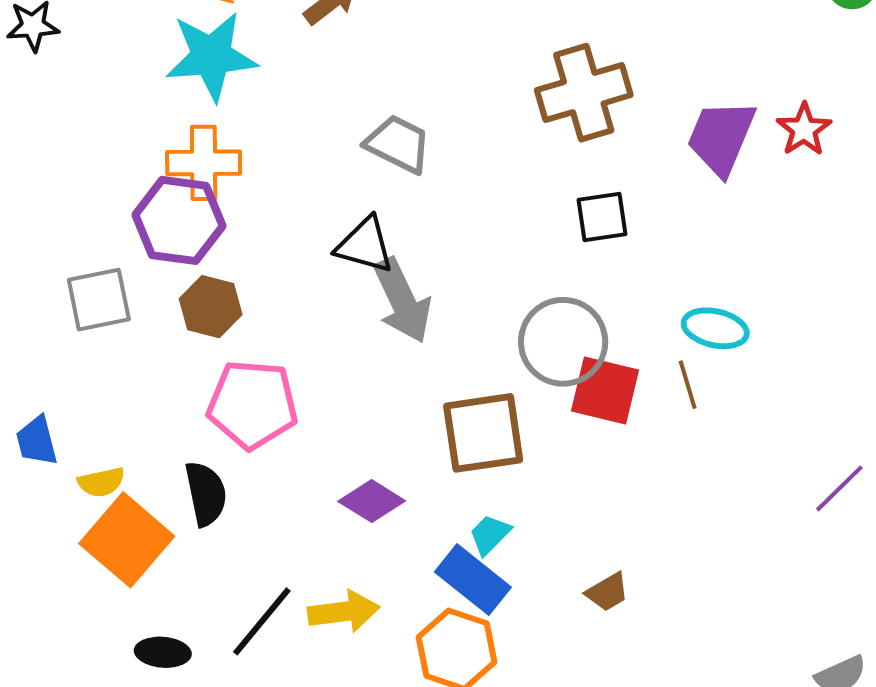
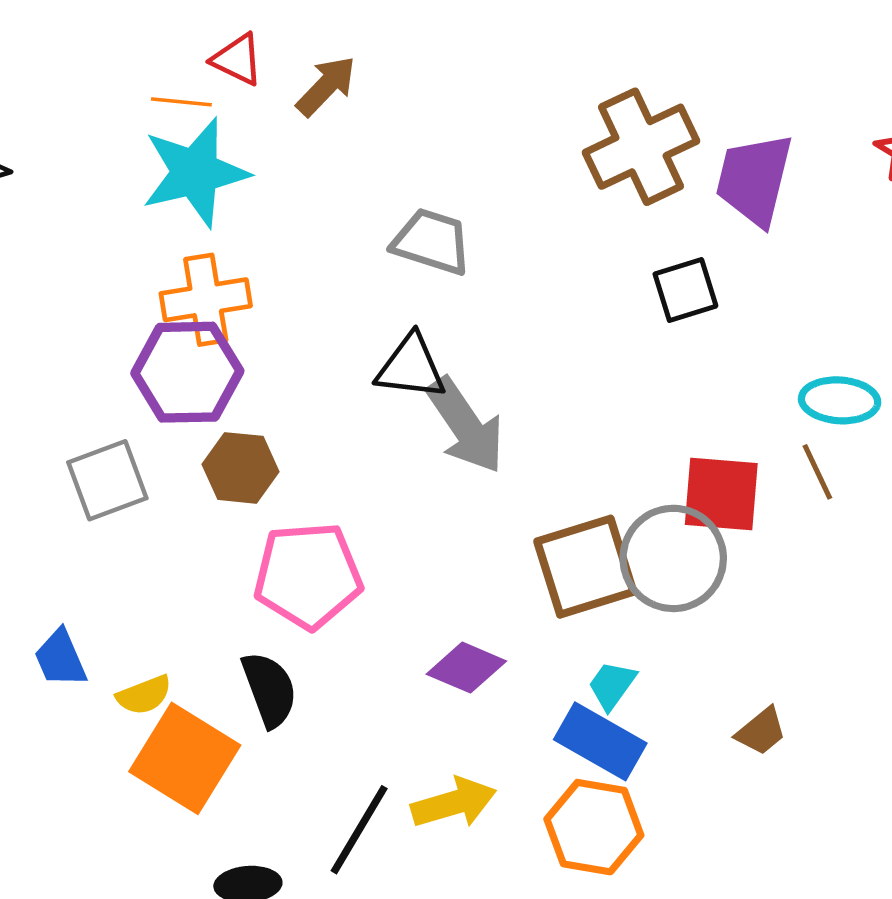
purple trapezoid: (721, 137) -> (754, 179), moved
gray circle: (563, 342) -> (673, 558), moved

